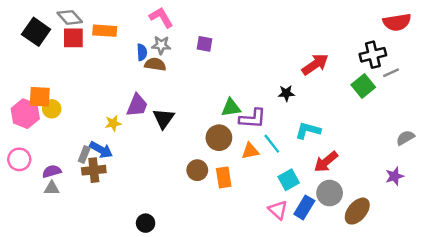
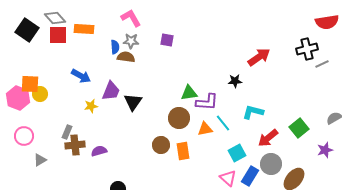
green square: (363, 86) -> (299, 128), moved
blue arrow: (101, 150) -> (81, 76), moved
pink circle: (19, 159) -> (24, 136), moved
purple semicircle: (52, 171) -> (99, 151), moved
gray triangle: (52, 188) -> (40, 160), turned -32

